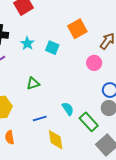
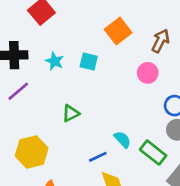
blue line: (40, 119) -> (98, 157), moved

